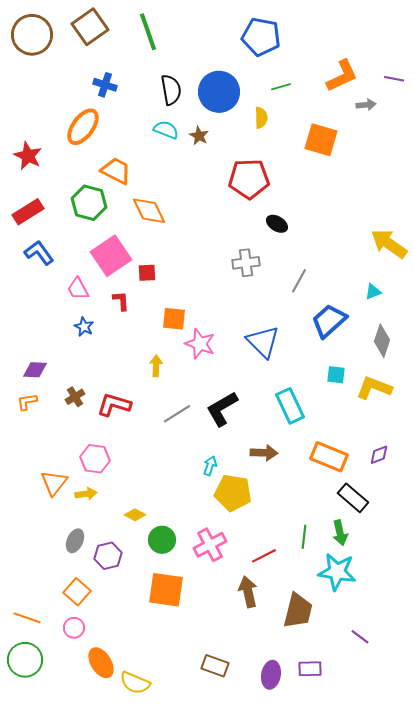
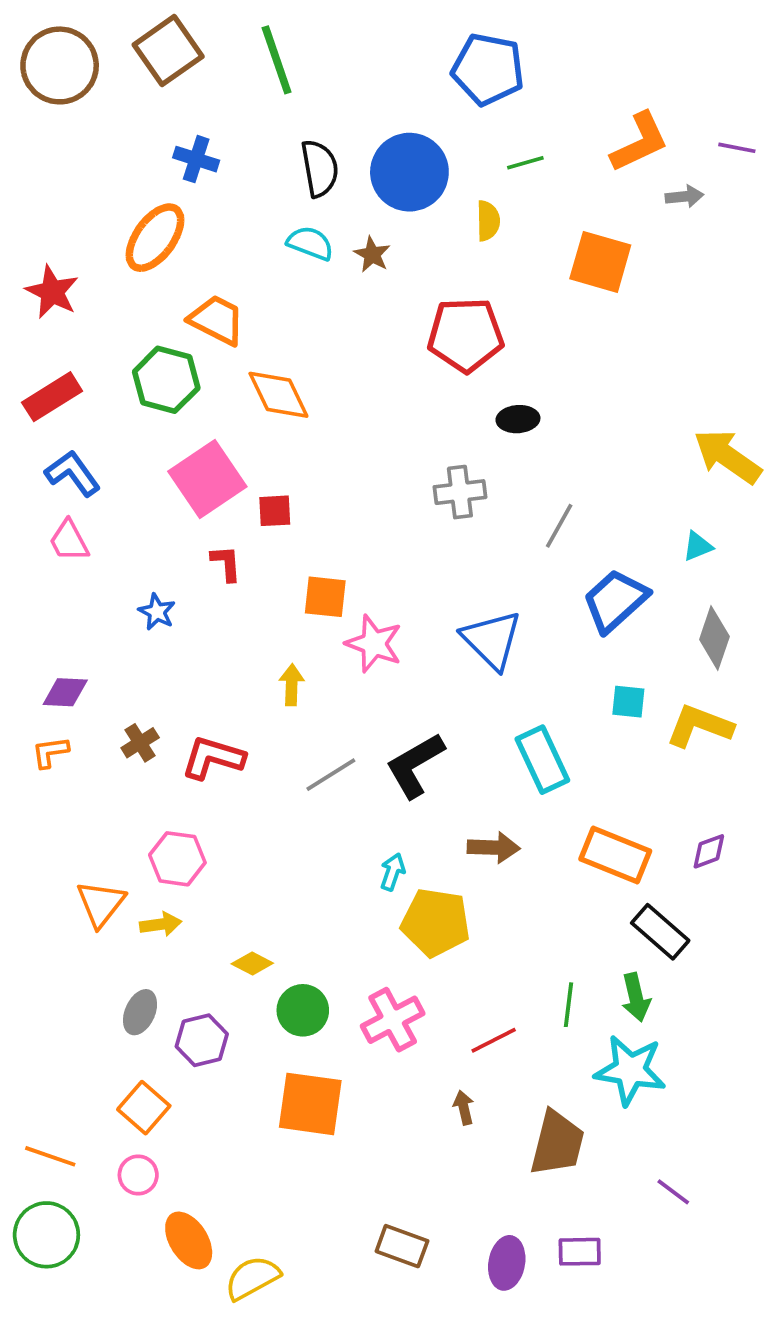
black ellipse: (277, 224) -> (518, 419), turned -35
pink trapezoid: (78, 289) -> (69, 541), moved
brown arrow: (248, 592) -> (464, 1108), size x0.6
yellow semicircle: (135, 683) -> (252, 1278), turned 128

